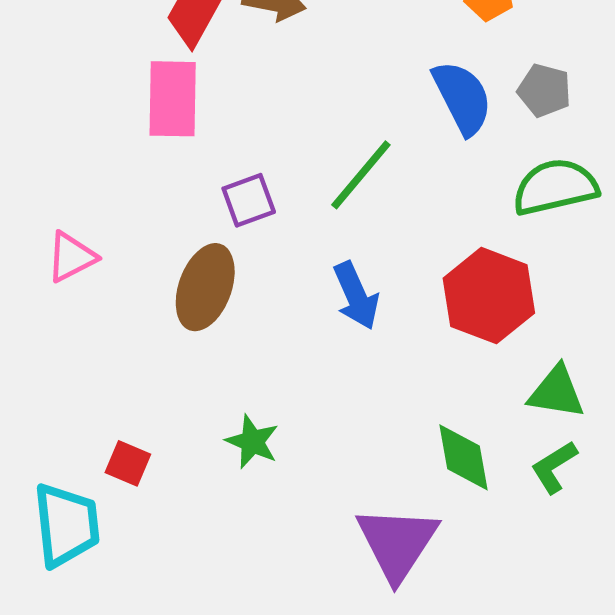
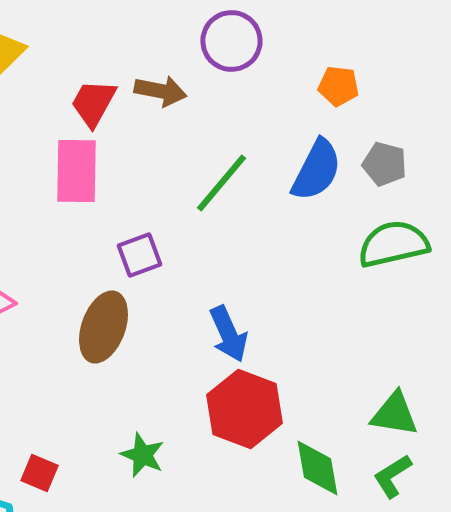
blue semicircle: (462, 98) -> (316, 170), turned 54
green line: (361, 175) -> (221, 183), moved
red hexagon: (489, 296) -> (244, 409), moved

